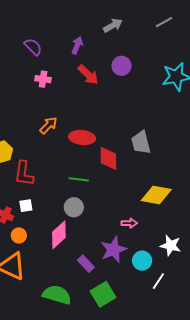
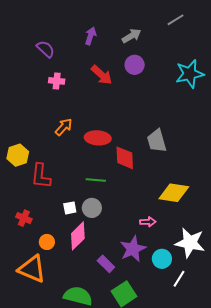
gray arrow: (113, 25) -> (132, 36), moved
purple arrow: (77, 45) -> (91, 36), moved
white square: (26, 206) -> (70, 208), moved
orange circle: (19, 235) -> (47, 242), moved
white star: (171, 245) -> (190, 243), size x1.4

